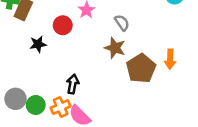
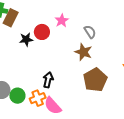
black star: (38, 44) -> (26, 39), moved
brown pentagon: (141, 68) -> (95, 80), moved

